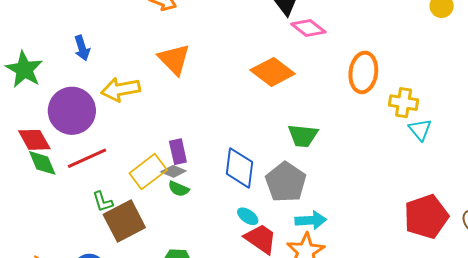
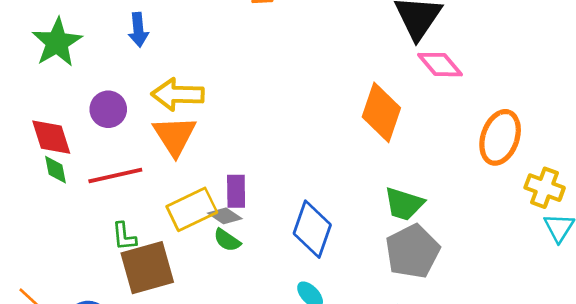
orange triangle: (174, 59) -> (175, 136), moved
orange diamond: (273, 72) -> (381, 112), turned 60
purple circle: (72, 111) -> (108, 109), size x0.6
green diamond: (42, 163) -> (55, 170), size x0.7
gray pentagon: (286, 182) -> (412, 251), moved

